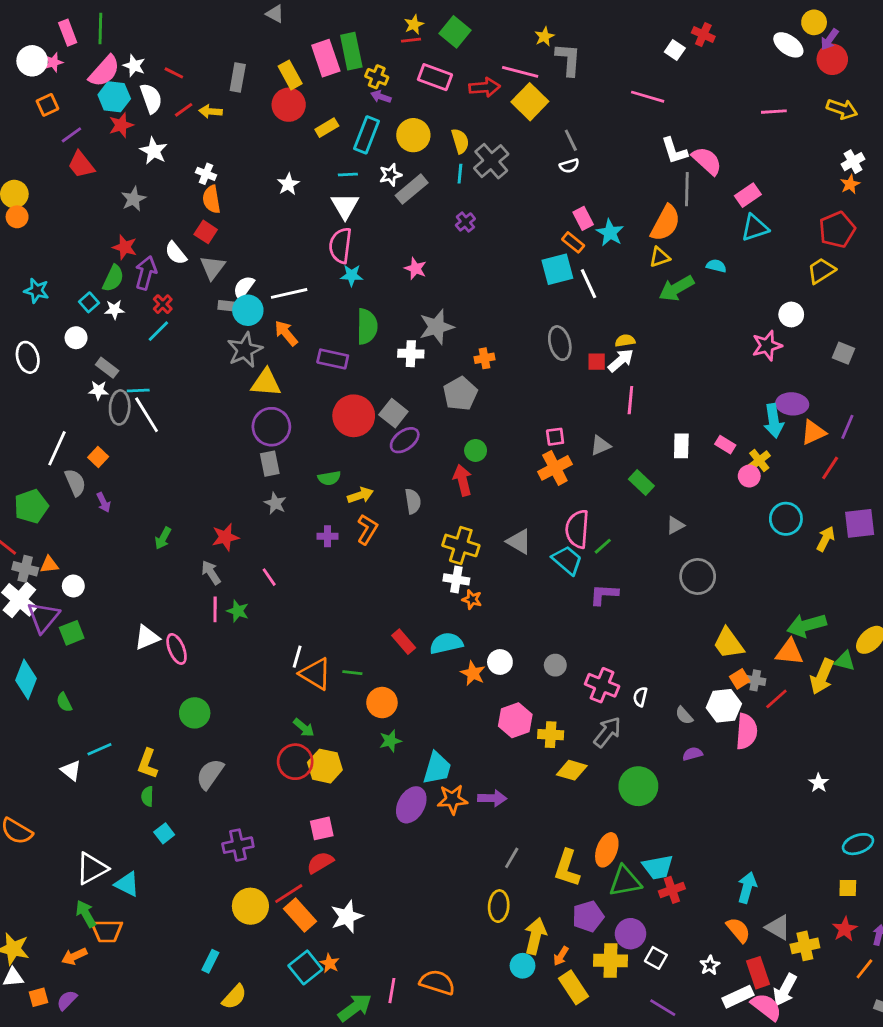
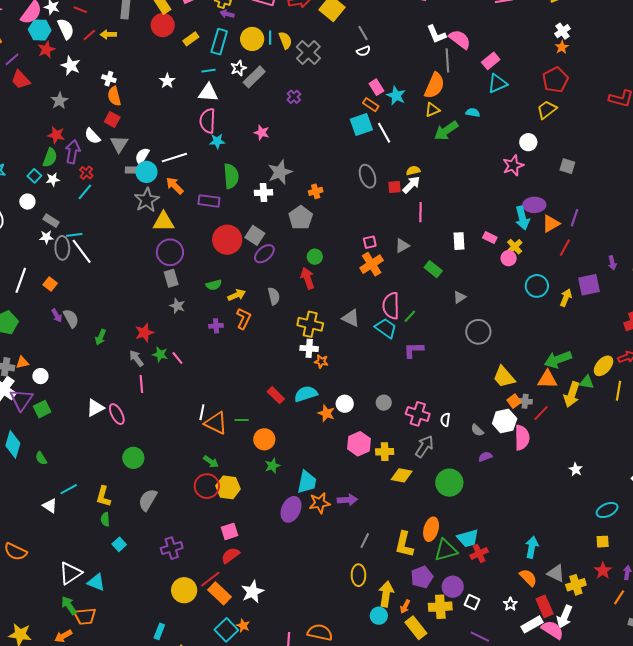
cyan line: (460, 174) -> (270, 38), moved
white triangle: (345, 206) -> (208, 93), turned -50
gray semicircle: (75, 482) -> (71, 318), moved
green star: (238, 611) -> (160, 354), moved

